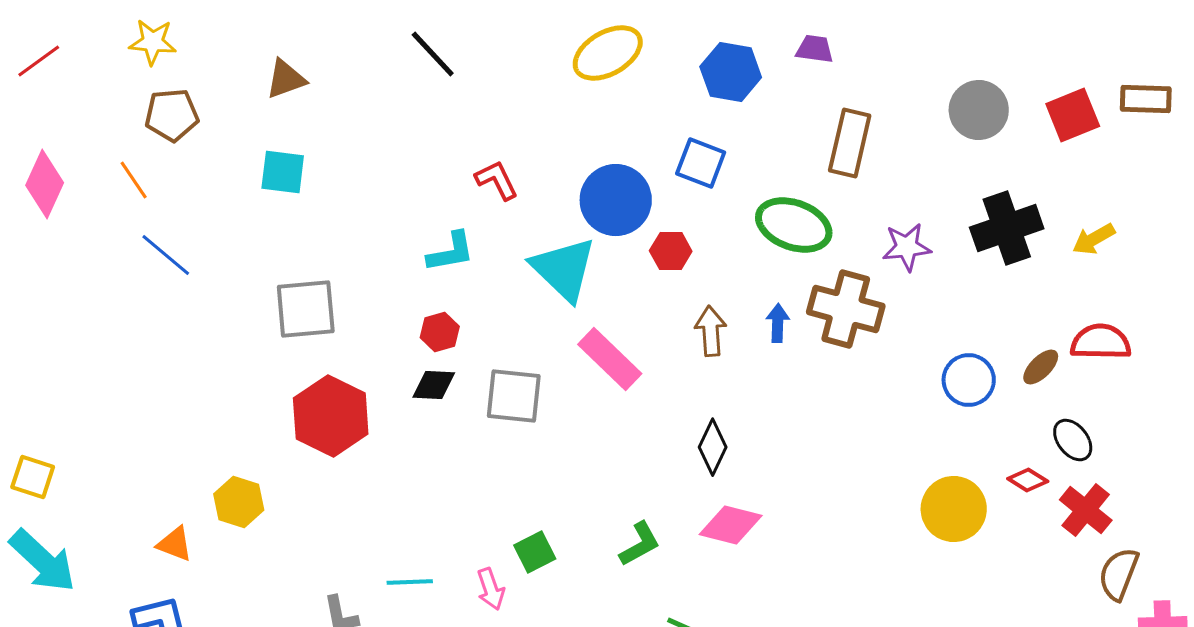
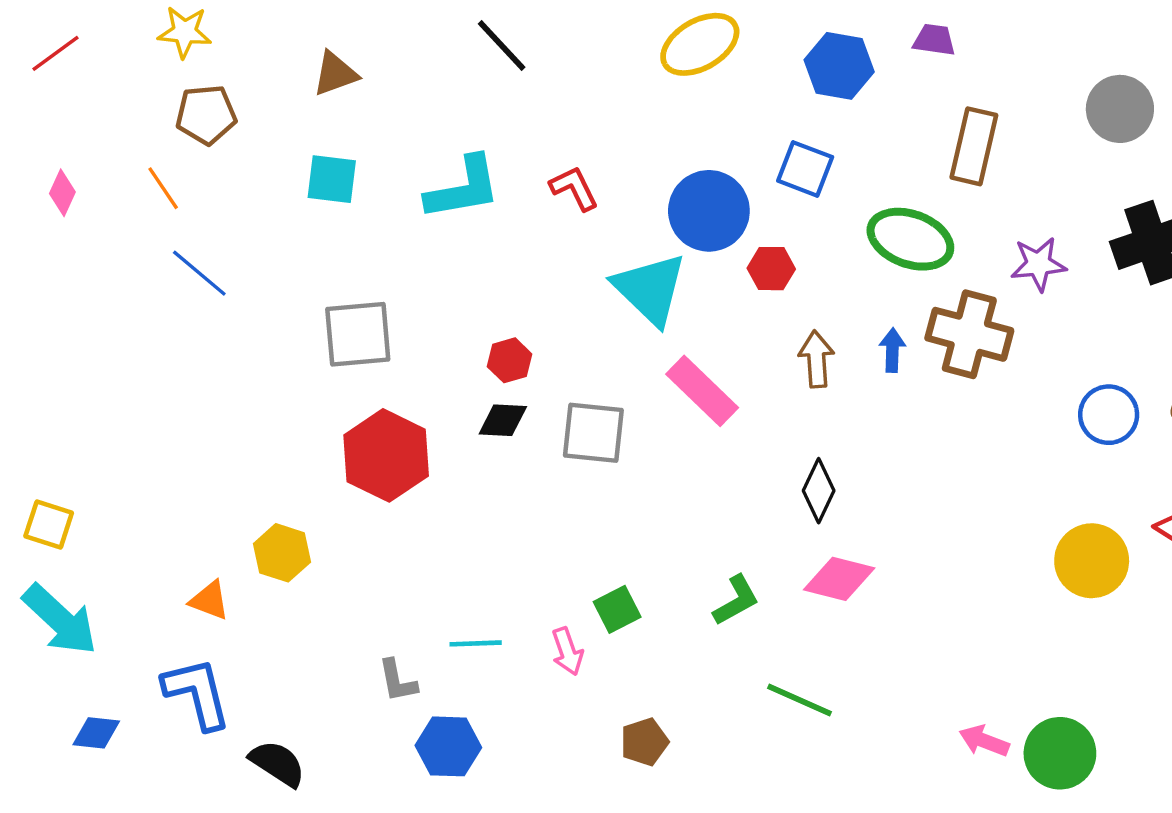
pink diamond: (45, 184) -> (62, 193), size x0.6
cyan L-shape: (451, 252) -> (463, 188), moved, size x1.4

